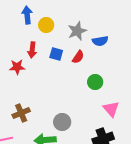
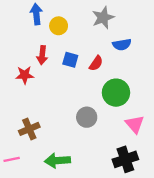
gray star: (77, 31) -> (103, 18), moved
green circle: (95, 82) -> (116, 93), size x1.5
gray circle: (62, 122) -> (87, 117), moved

